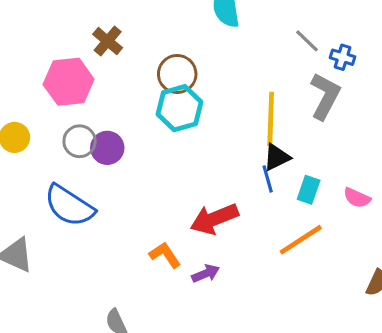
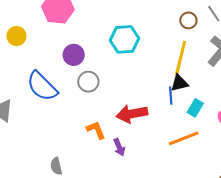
brown circle: (177, 74) -> (188, 20), moved, size x0.7
gray circle: (80, 141) -> (88, 82), moved
purple arrow: (206, 274) -> (119, 147), turned 78

